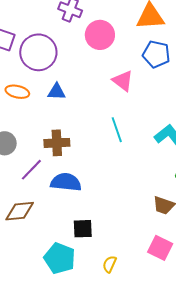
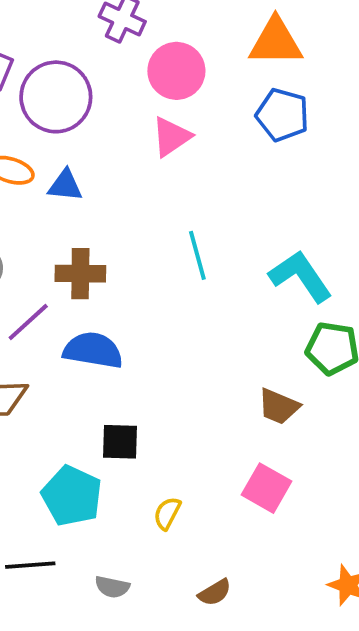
pink triangle: (123, 81) -> (171, 137), moved, turned 45
blue triangle: (57, 92) -> (65, 185), moved

